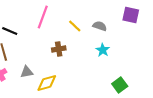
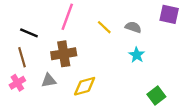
brown cross: (59, 49) -> (64, 54), moved, size x1.5
yellow diamond: (47, 83) -> (85, 86), moved

